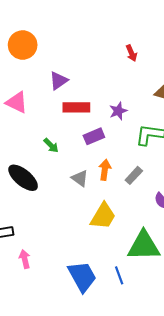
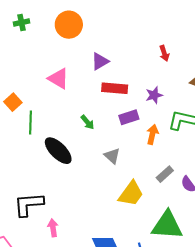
red arrow: (131, 53) -> (164, 53), moved
orange arrow: (105, 170) -> (152, 134), moved
gray rectangle: (134, 175) -> (165, 174), moved

